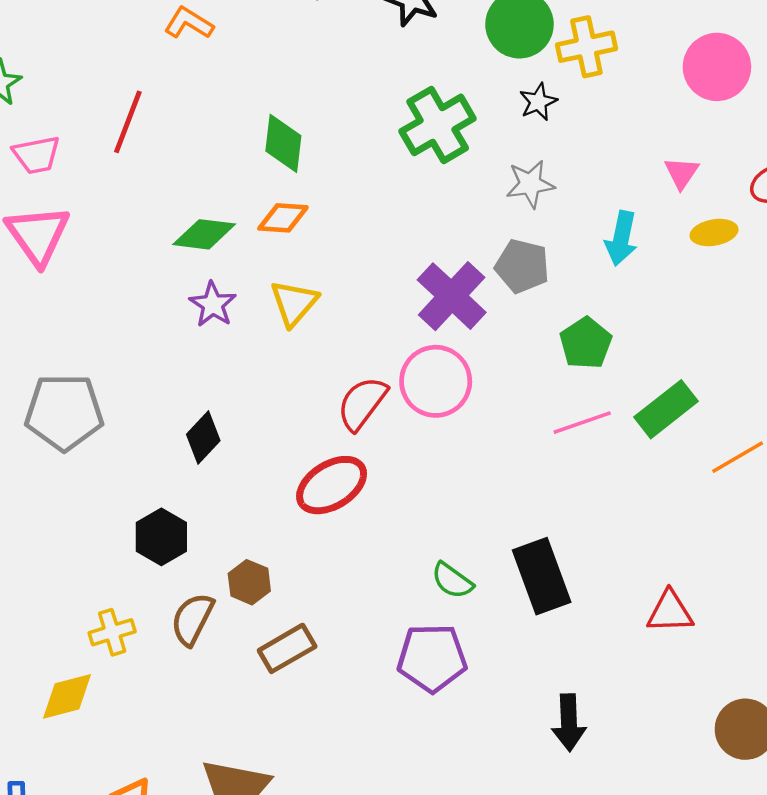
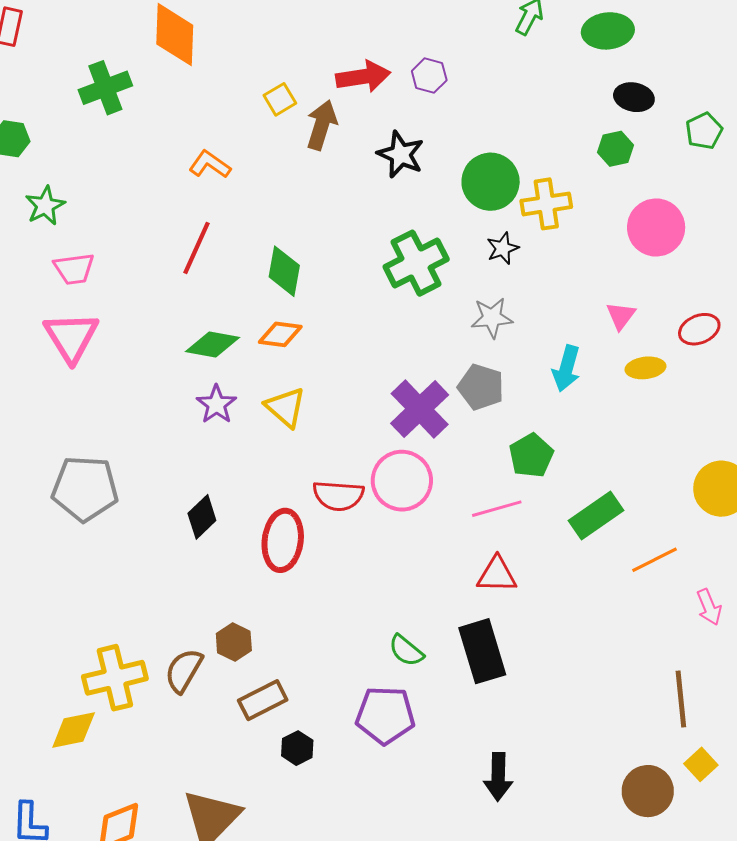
red line: (128, 122) -> (196, 248), moved
yellow triangle: (294, 303) -> (286, 407), turned -33
red semicircle: (362, 403) -> (338, 496), turned -126
pink line: (582, 423) -> (497, 509), moved
red ellipse: (332, 485) -> (283, 540), moved, turned -54
black hexagon: (161, 537) -> (297, 748), moved, size x0.7
red triangle: (670, 612) -> (497, 575), moved
yellow cross: (112, 632) -> (115, 678), size x1.6

